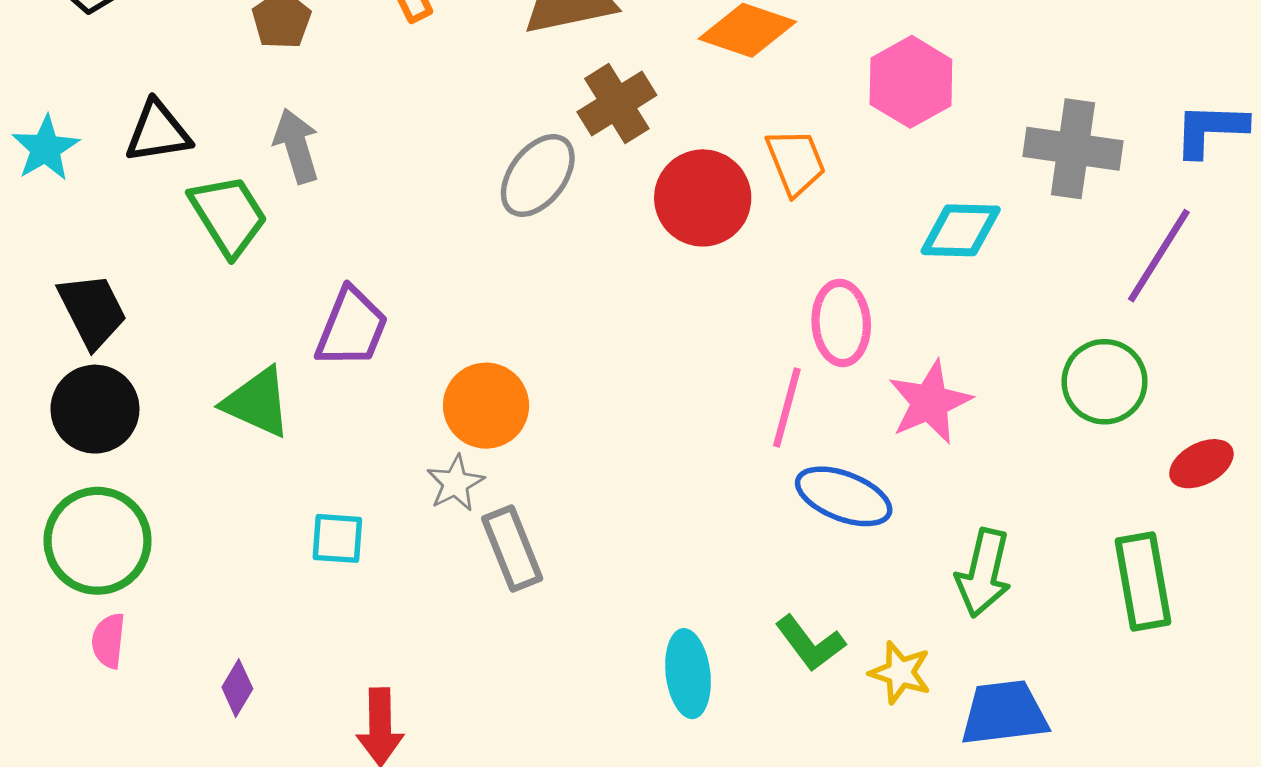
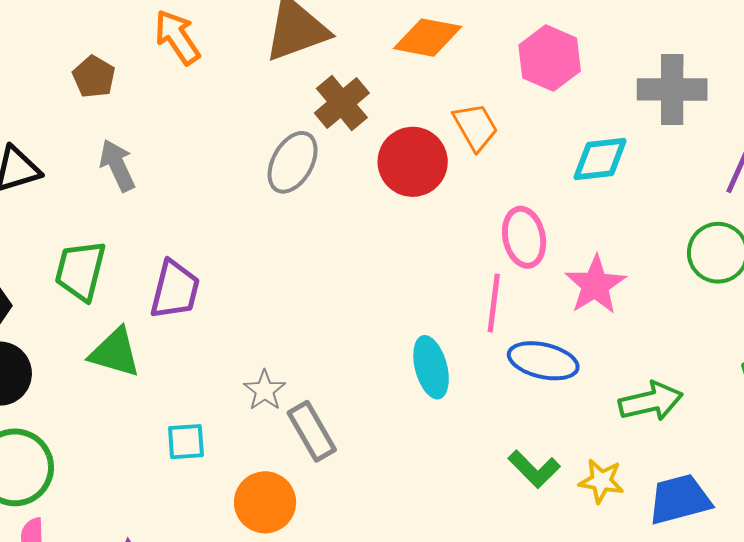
green trapezoid: (228, 215) -> (80, 271), moved, turned -126
orange circle: (486, 406) -> (265, 502), moved
green arrow: (984, 573) -> (651, 401), turned -108
cyan ellipse: (688, 674) -> (431, 367), moved

